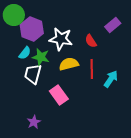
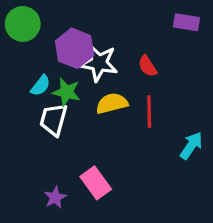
purple rectangle: (113, 25) -> (186, 22), moved, turned 49
purple hexagon: (32, 29) -> (75, 48), moved
cyan arrow: (111, 79) -> (191, 146), moved
pink rectangle: (59, 95) -> (96, 183), moved

